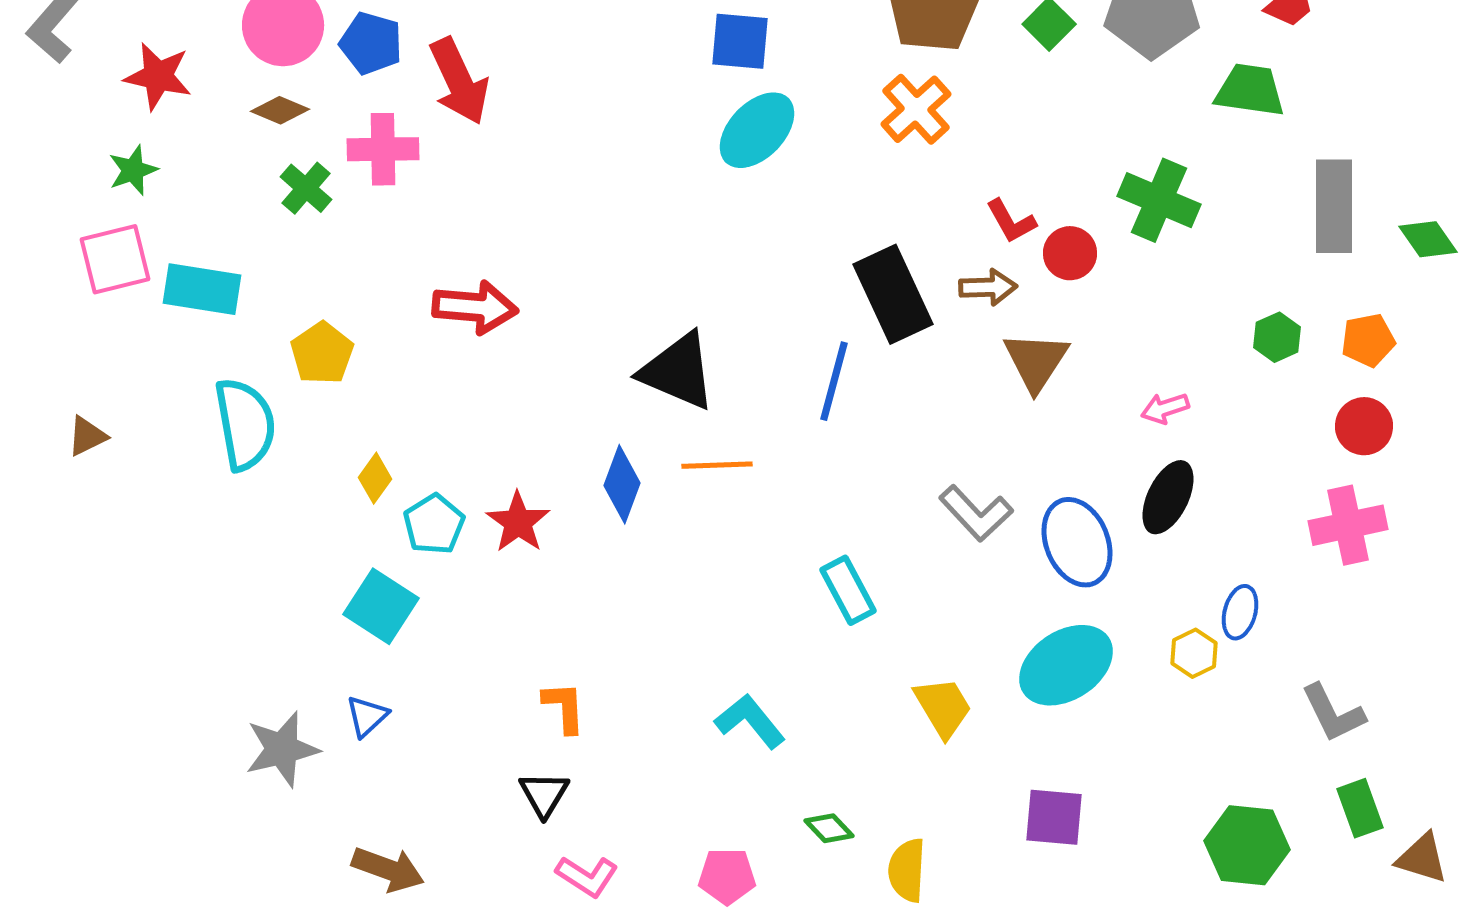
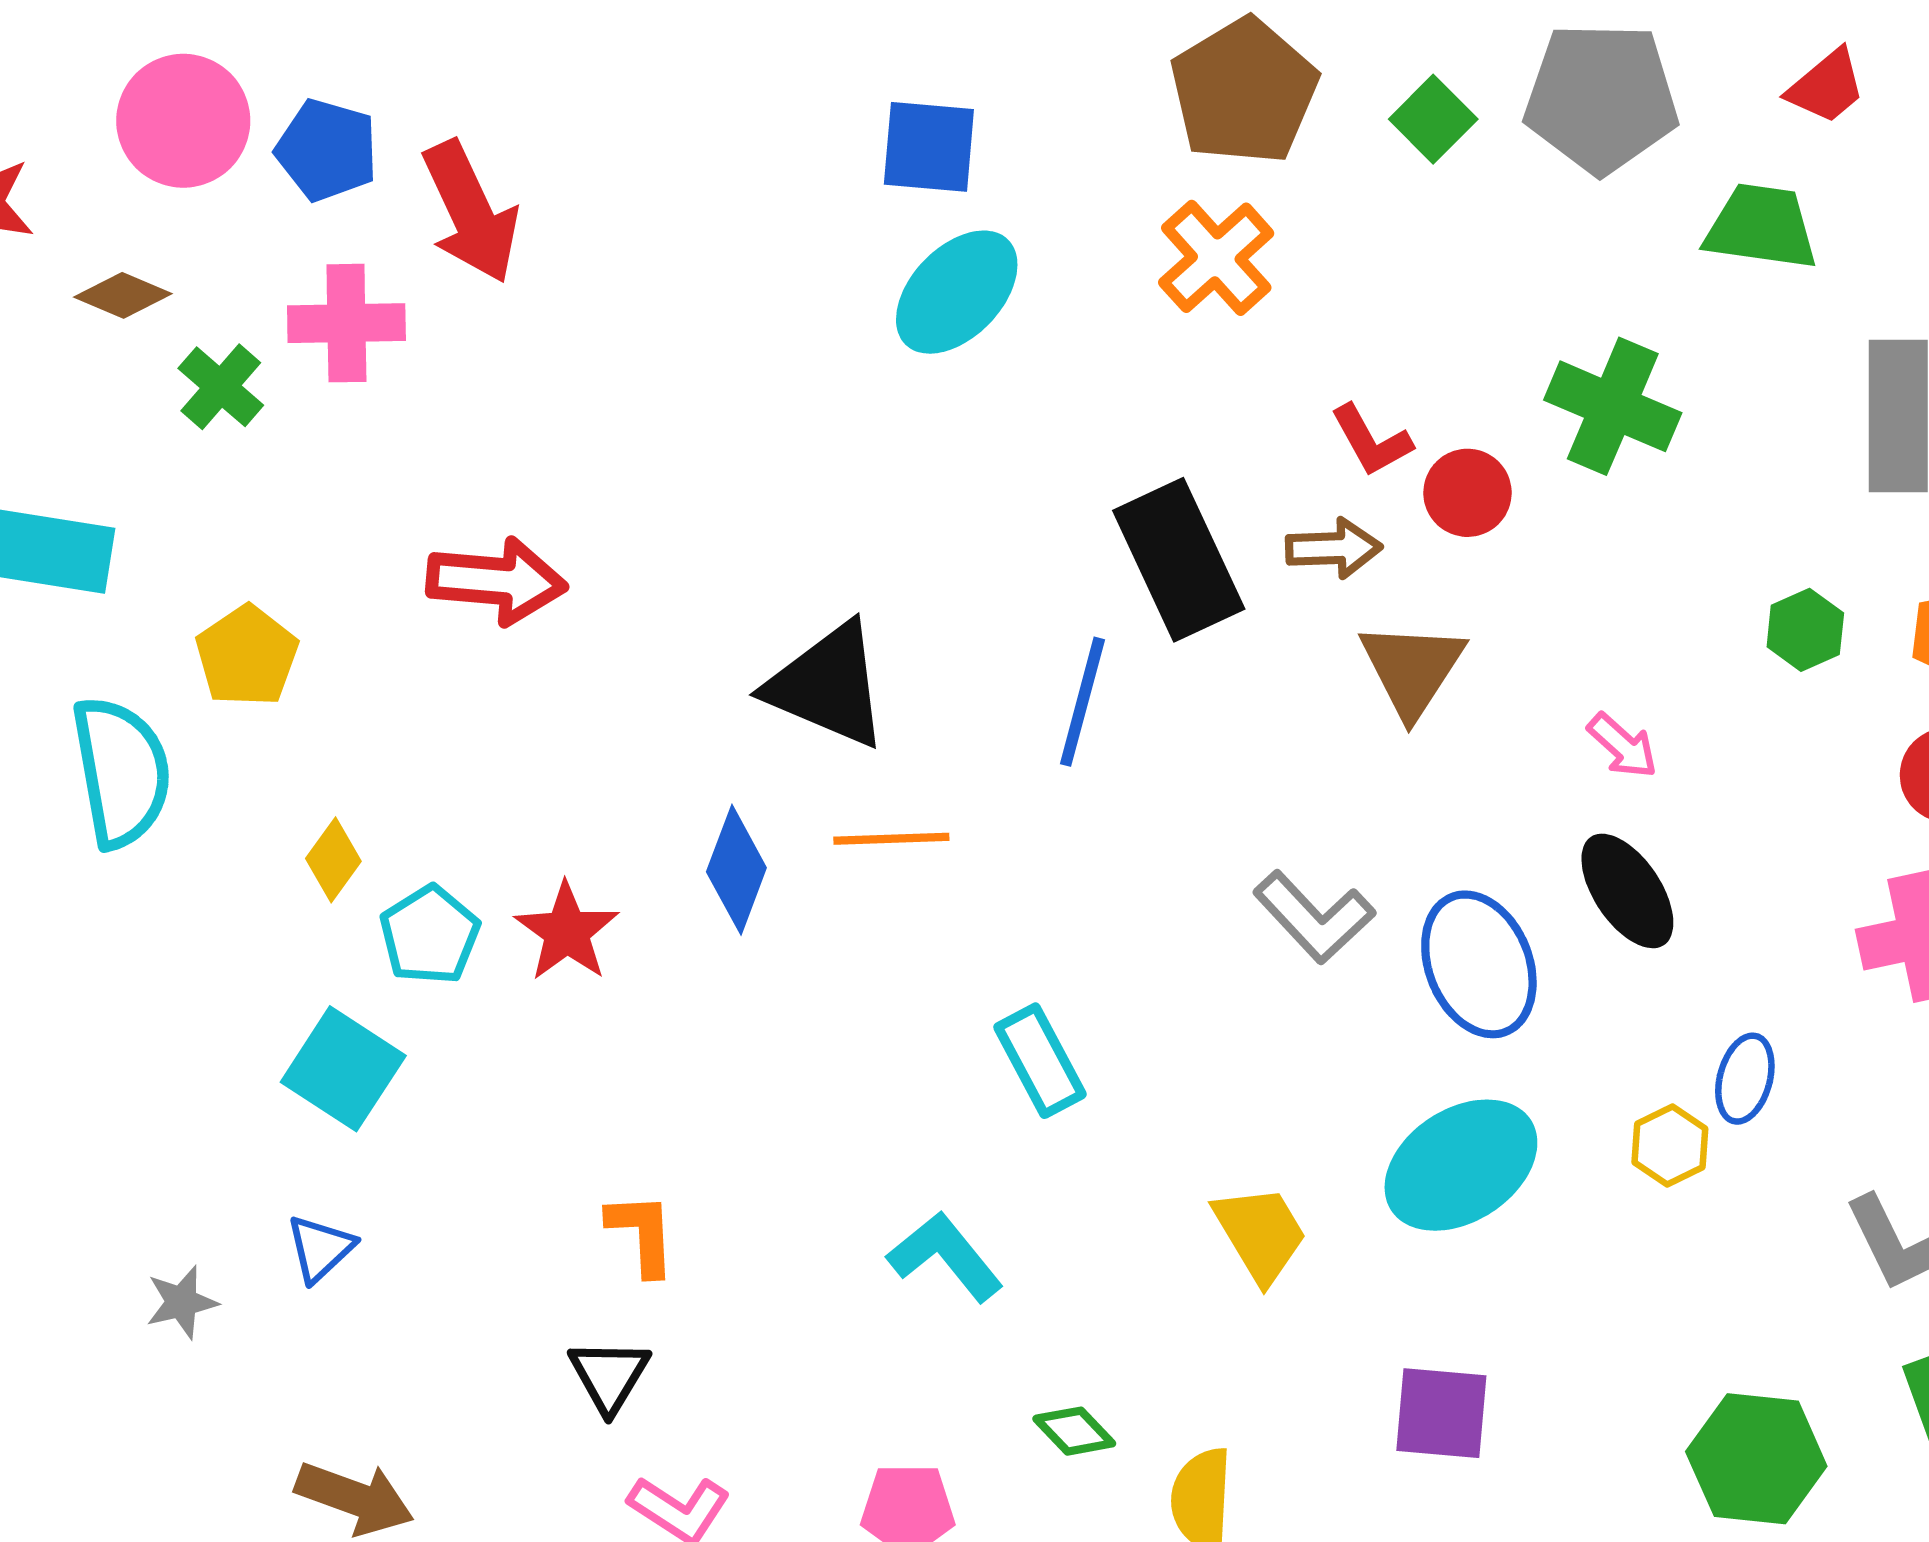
brown diamond: (280, 110) -> (123, 295), moved
pink arrow: (1165, 408) -> (1623, 746), turned -120
black ellipse: (1168, 497) -> (1627, 891), turned -60
cyan rectangle: (848, 590) -> (1040, 1061), moved
gray star: (282, 749) -> (182, 1302), size x0.6

